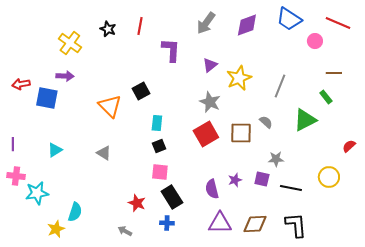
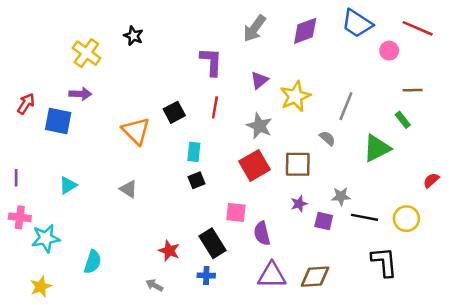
red line: (140, 26) -> (215, 107), moved
red arrow: (21, 84) -> (26, 104), turned 132
gray semicircle: (266, 122) -> (327, 138), moved
pink square: (160, 172) -> (236, 212), moved
purple star: (235, 180) -> (299, 204), moved
black line: (291, 188) -> (364, 217), moved
black L-shape: (296, 225) -> (384, 262), moved
yellow star: (56, 229) -> (41, 287), moved

